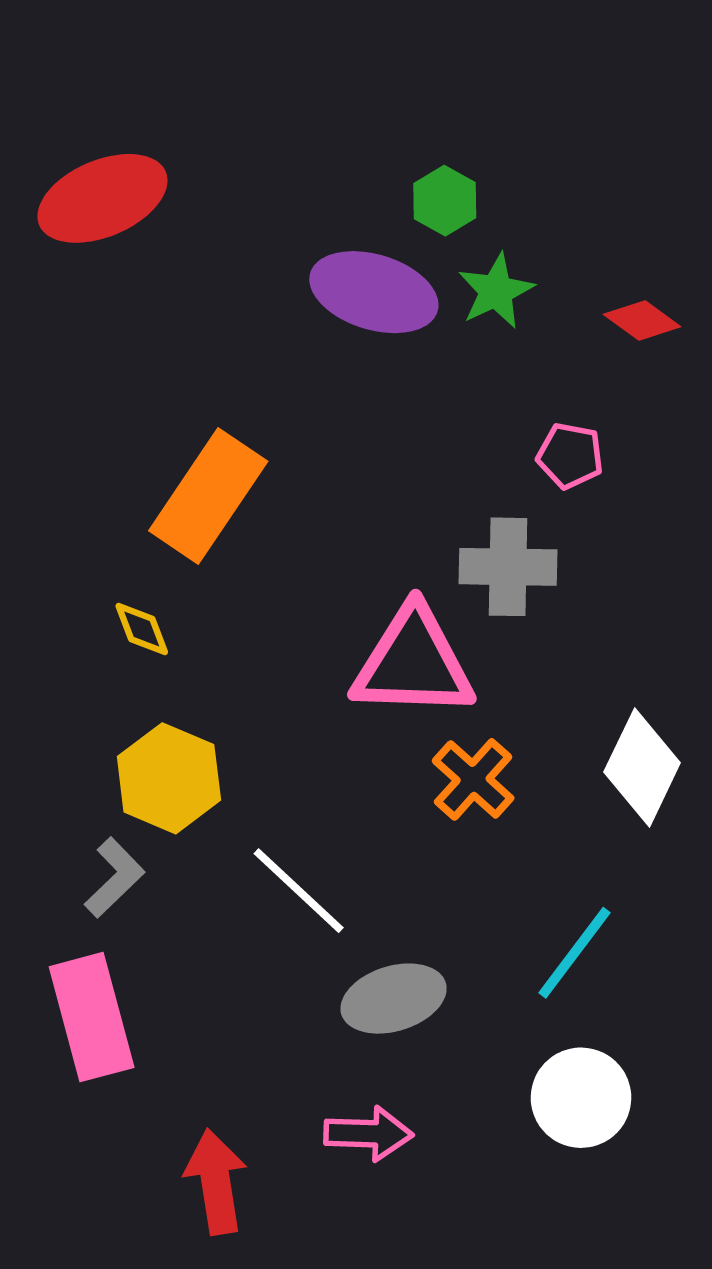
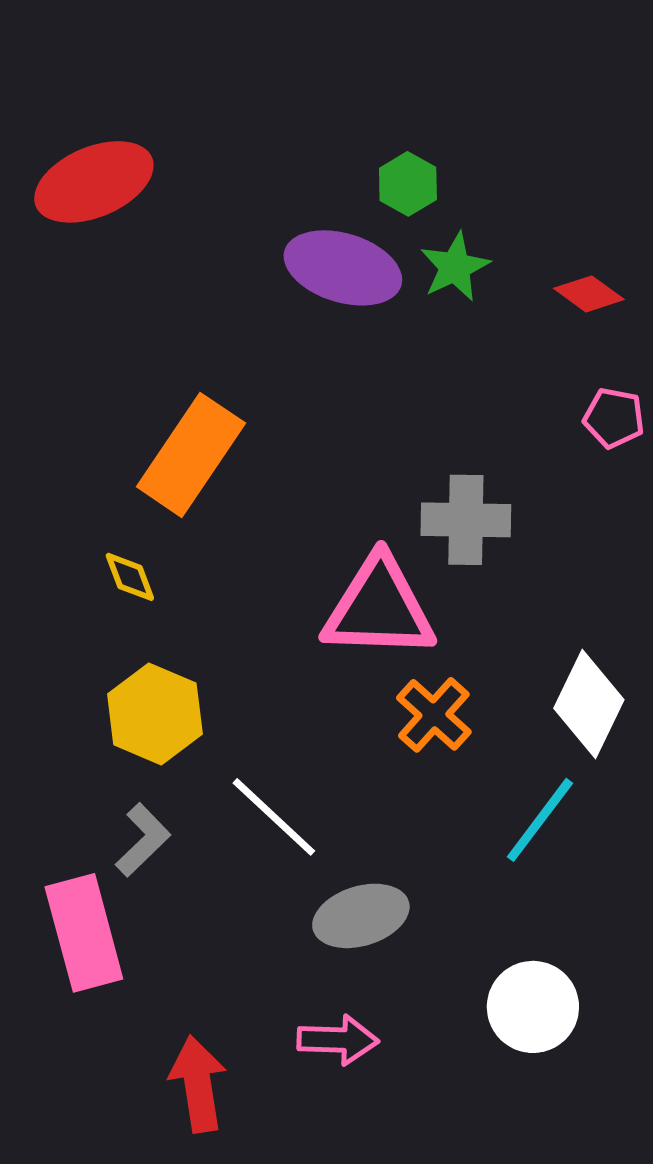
pink pentagon: (570, 456) -> (614, 418), moved
gray L-shape: (114, 878) -> (143, 840), moved
cyan line: (574, 953) -> (540, 820), moved

